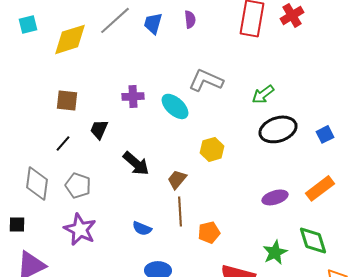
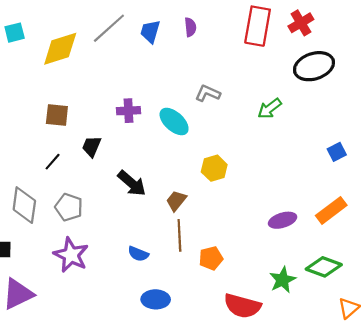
gray L-shape: (206, 80) -> (208, 93), size x0.7
black ellipse: (278, 129) -> (314, 66), moved
green diamond: (313, 240) -> (324, 267), turned -52

